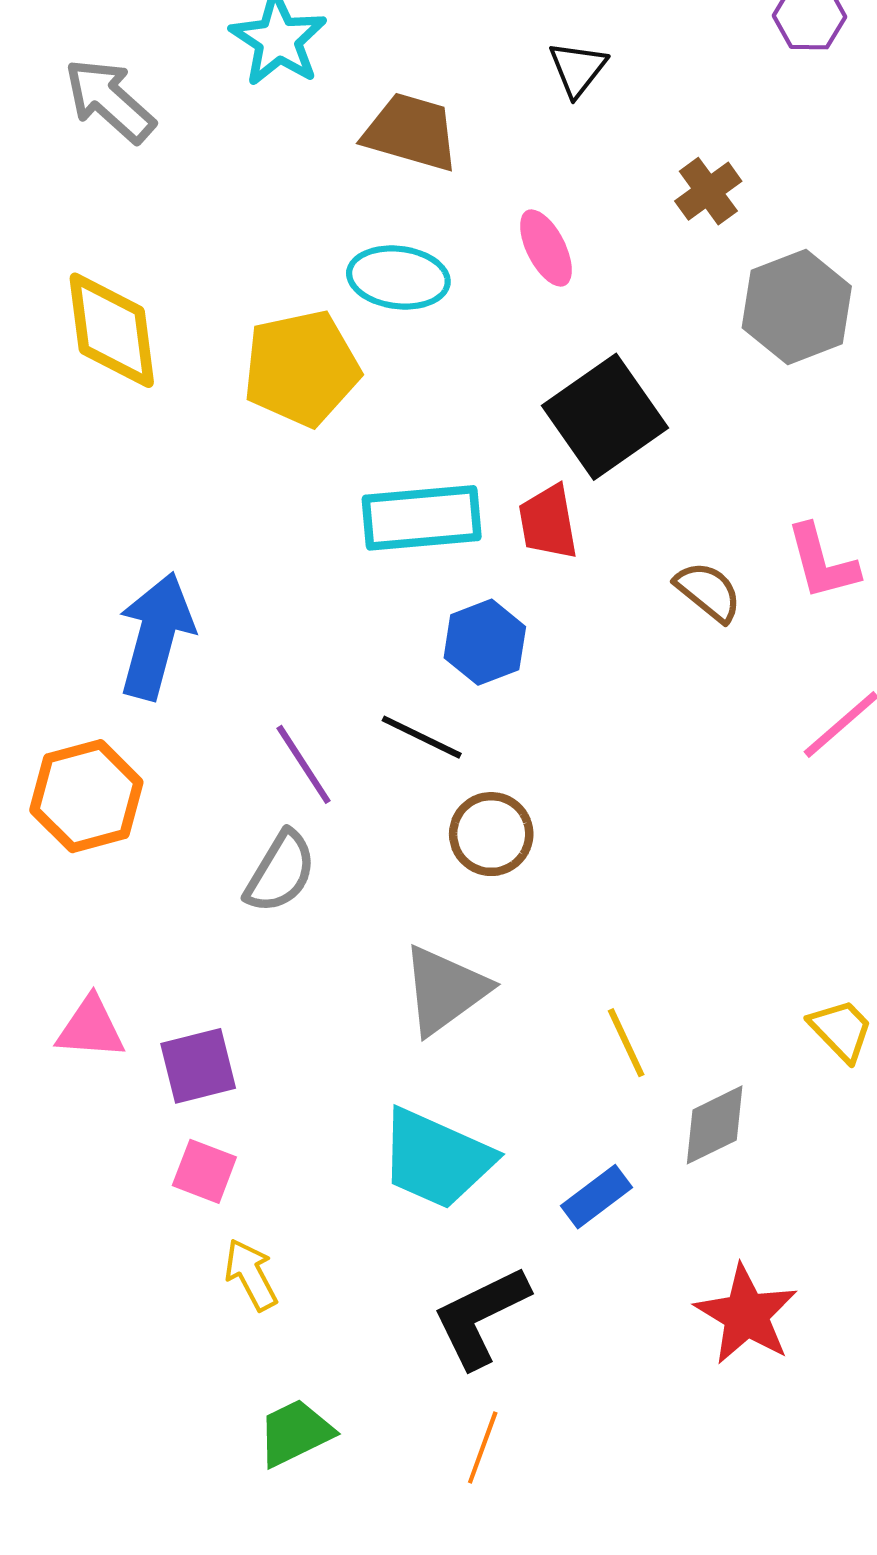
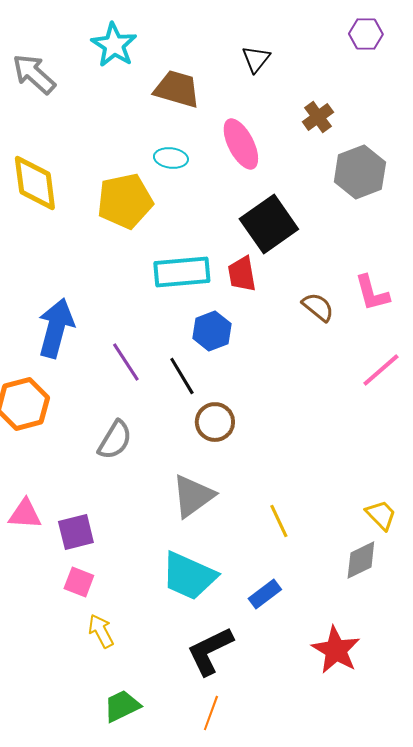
pink ellipse: (546, 248) -> (241, 144), size x1.4
cyan ellipse: (398, 278) -> (171, 158), size x0.7
black line: (422, 737) -> (182, 376), turned 33
purple line: (304, 764) -> (126, 362), moved
gray diamond: (715, 1125) -> (361, 560), moved

